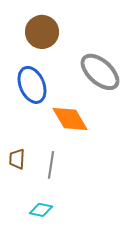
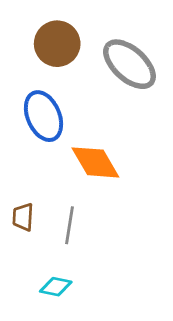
gray ellipse: (100, 72) -> (130, 64), moved

